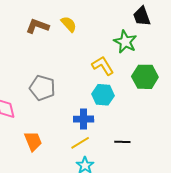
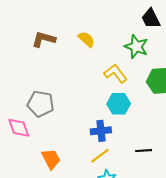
yellow semicircle: (69, 24) -> (86, 39), moved
gray pentagon: (42, 88) -> (41, 104), moved

